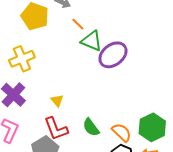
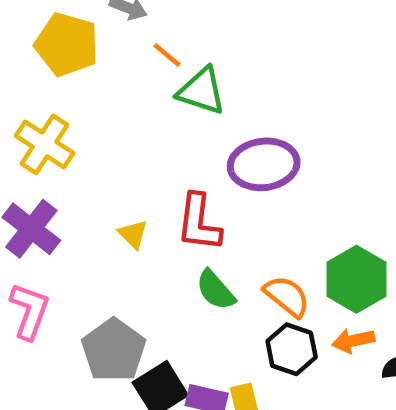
purple ellipse: (113, 55) -> (264, 164), moved, turned 36
yellow cross: (22, 59) -> (45, 144), turned -30
red L-shape: (56, 129) -> (199, 223), moved, turned 32

